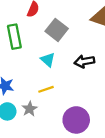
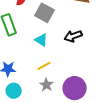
gray star: (29, 109) -> (46, 85), moved

